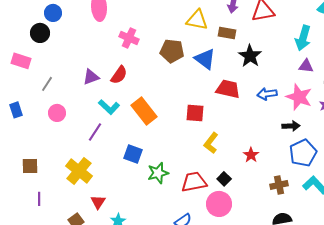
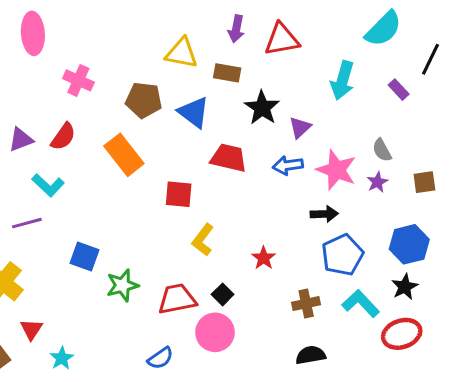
purple triangle: (306, 66) -> (300, 127), moved, turned -49
orange rectangle: (144, 111) -> (124, 155), moved
purple line: (95, 132) -> (27, 223), turned 42

